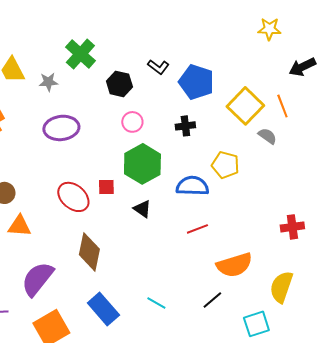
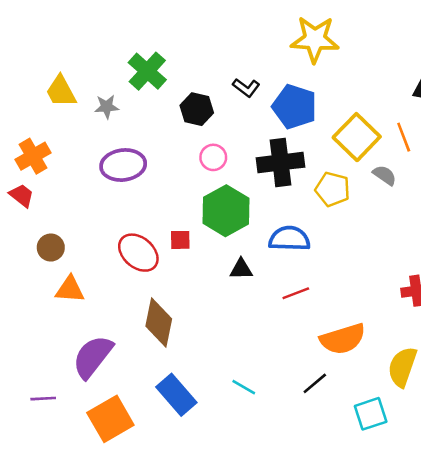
yellow star: (269, 29) -> (315, 39), moved, size x1.6
black cross: (185, 126) -> (281, 162), size x1.8
yellow pentagon: (225, 165) -> (333, 189), moved
black triangle: (142, 209) -> (241, 269), moved, turned -36

